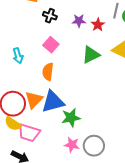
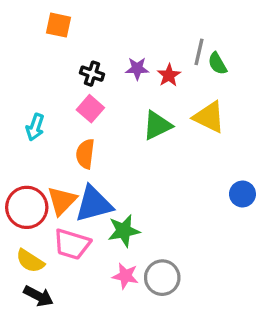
black cross: (50, 16) -> (92, 74), moved
cyan arrow: (18, 56) -> (35, 127), turned 35
yellow semicircle: (13, 124) -> (30, 261), moved
pink trapezoid: (29, 133) -> (72, 244), moved

